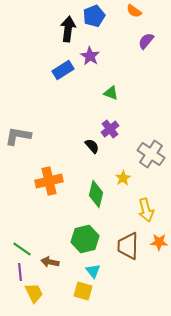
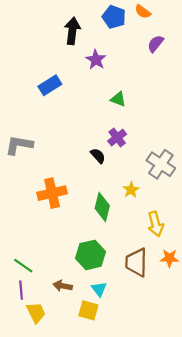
blue pentagon: (94, 16) -> (114, 17), moved, turned -30
blue rectangle: (63, 70) -> (50, 85), moved
brown arrow: (50, 262) -> (63, 286), moved

